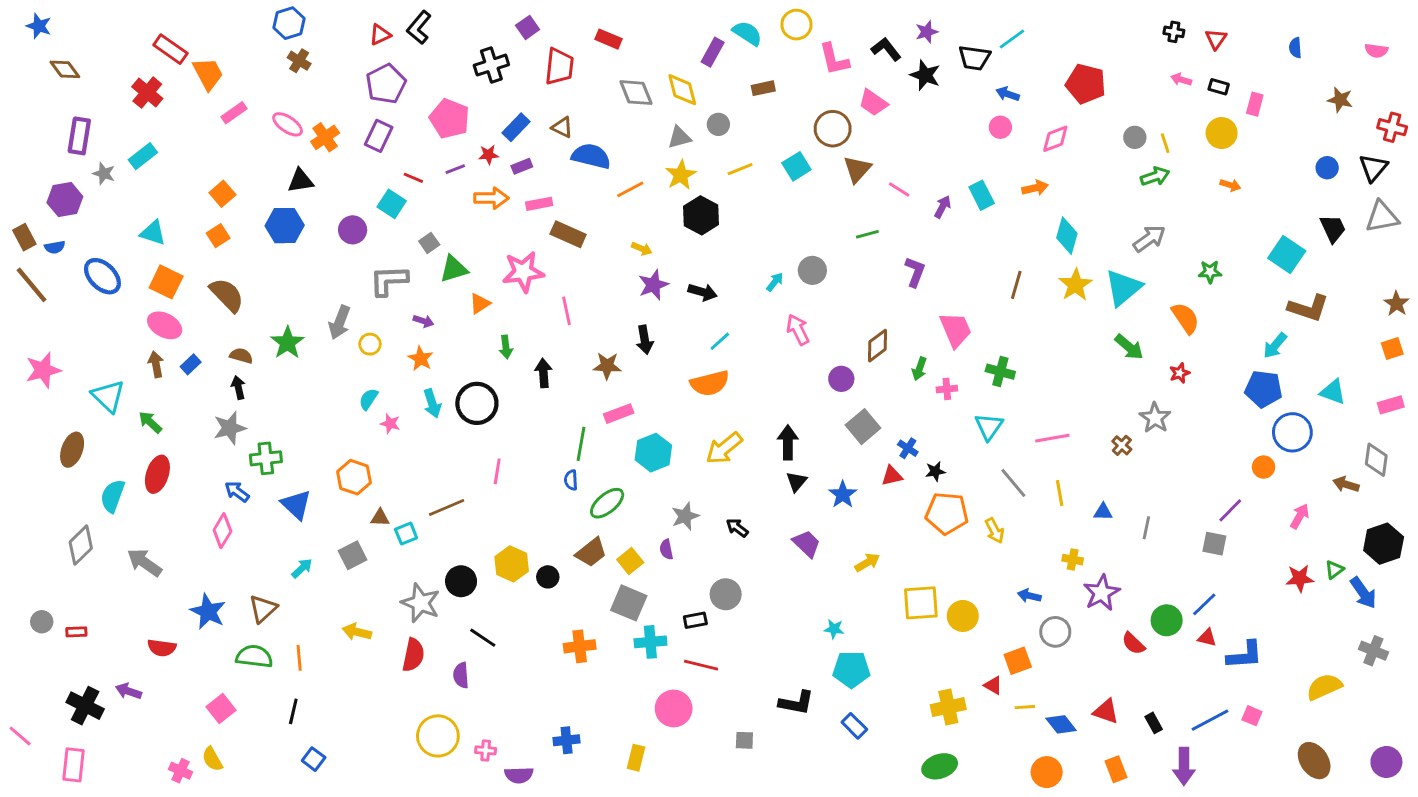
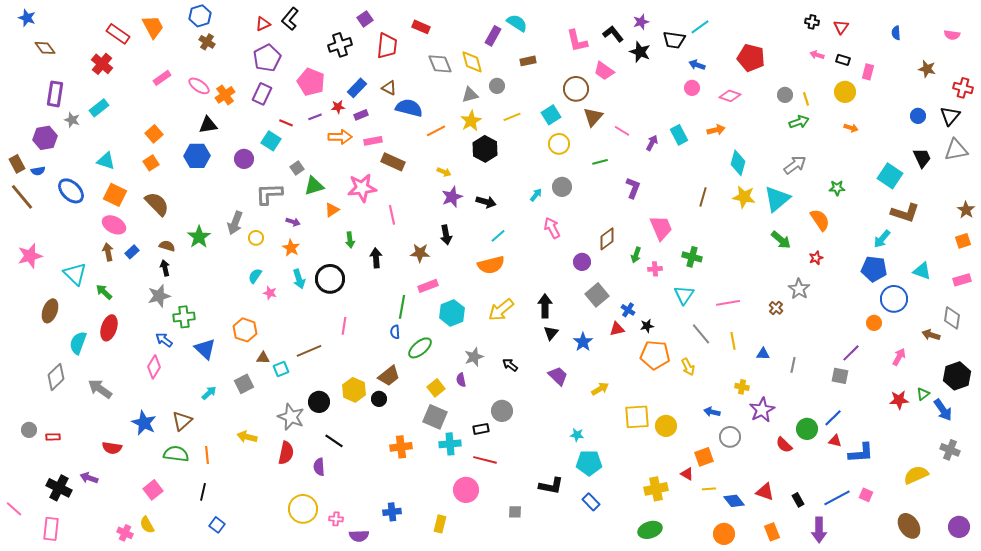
yellow circle: (796, 25) -> (559, 144), moved
orange trapezoid: (208, 74) -> (153, 27), moved
pink diamond: (1055, 139) -> (730, 96), turned 40
yellow star: (1076, 285) -> (744, 197), turned -30
brown trapezoid: (591, 552) -> (389, 376), moved

